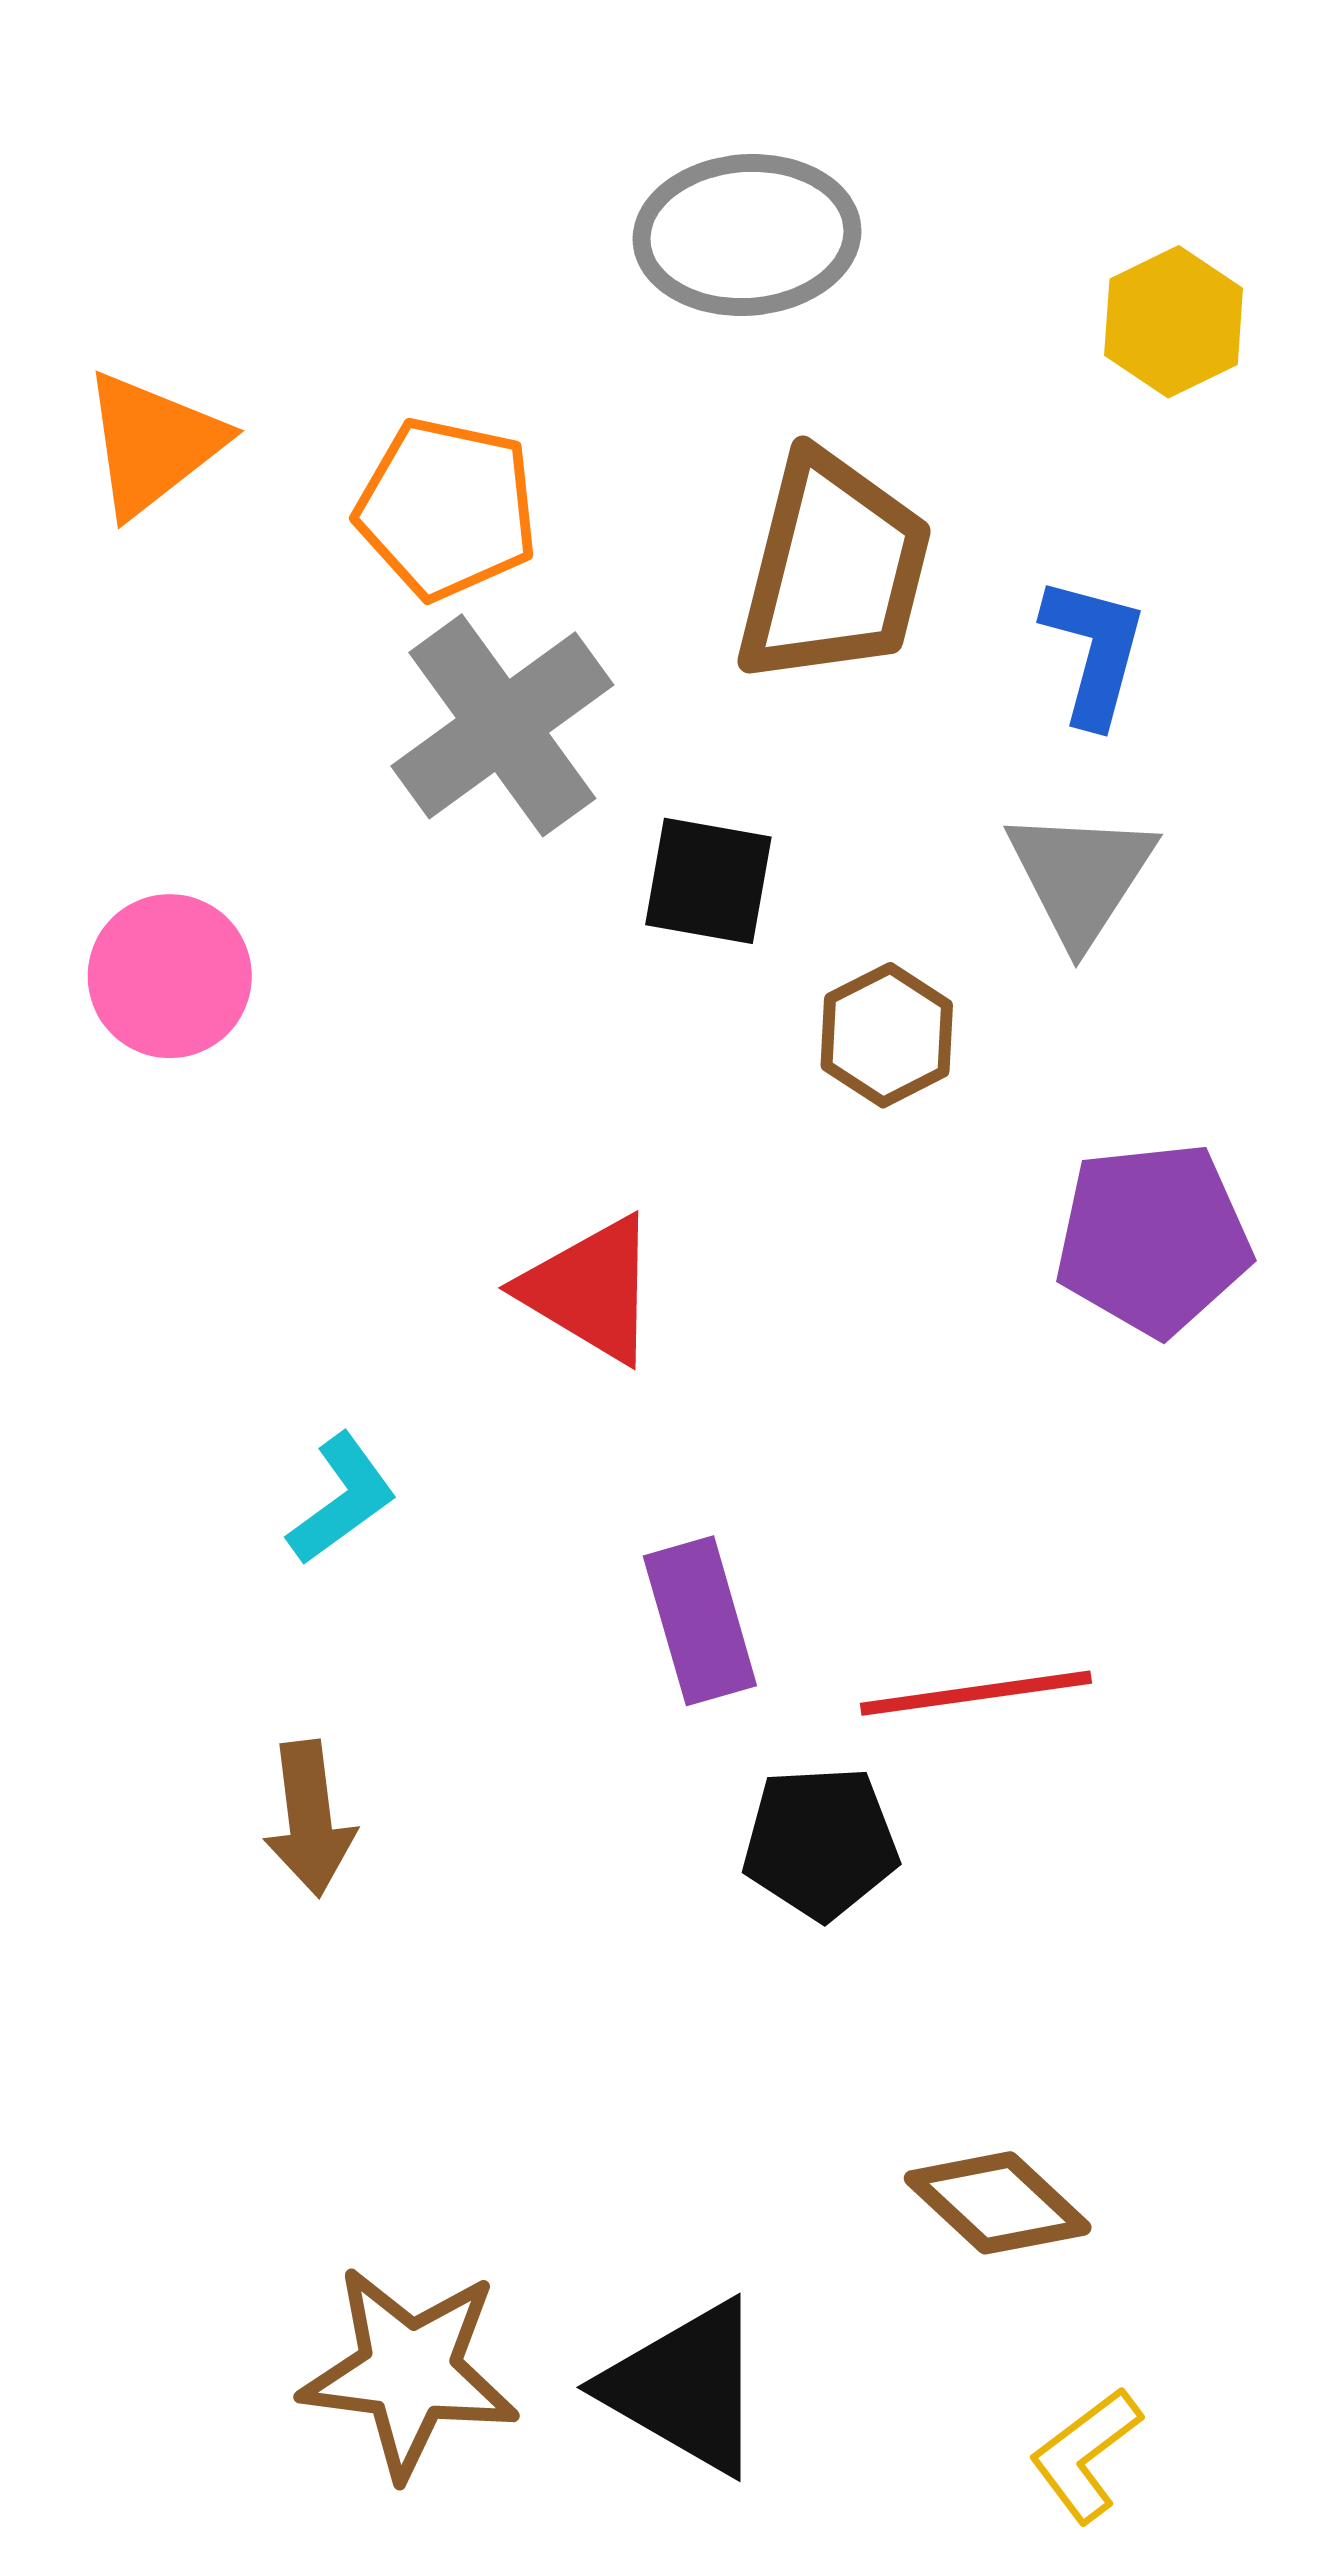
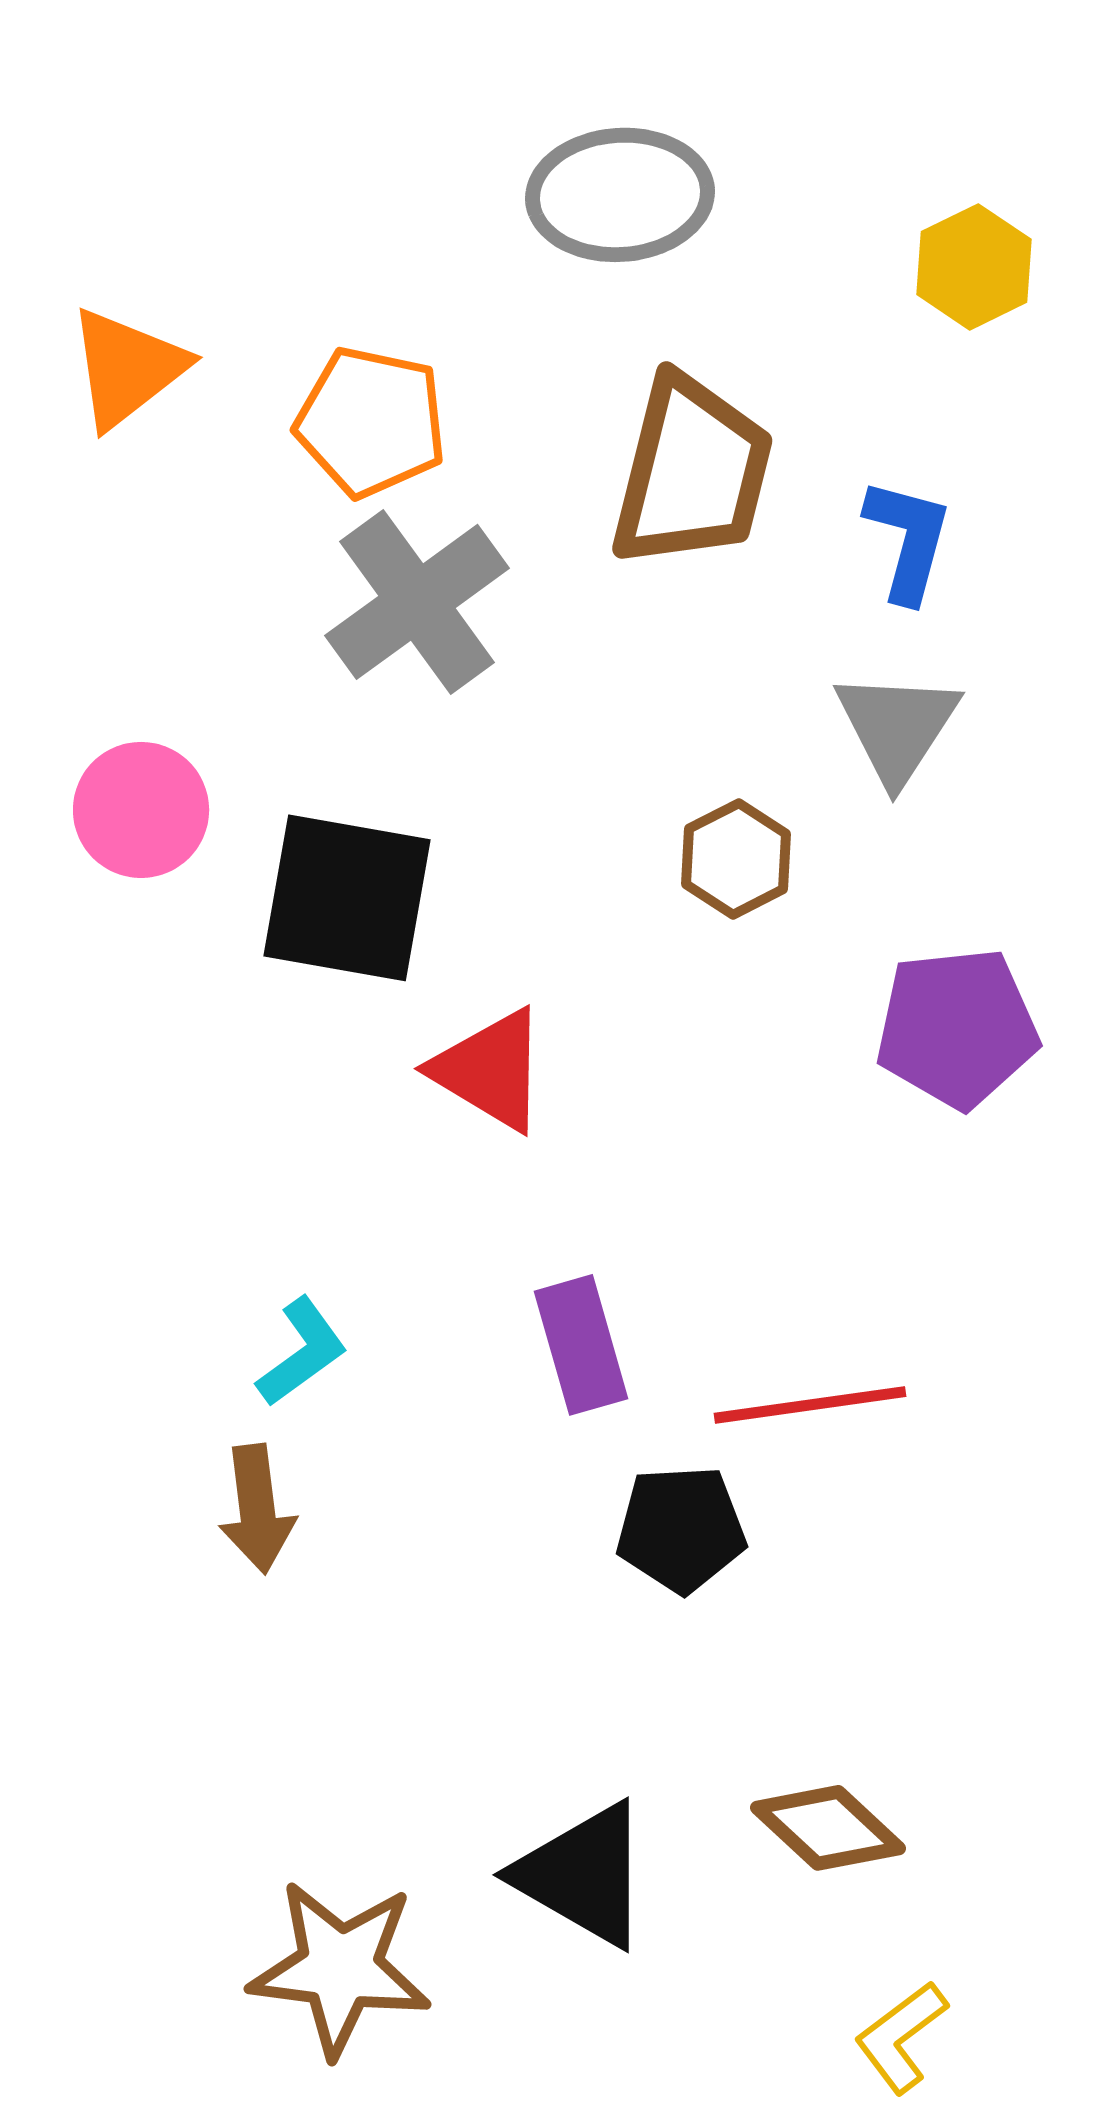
black square: (708, 881) -> (347, 898), moved, size x1.6
cyan L-shape: (342, 1499) -> (302, 1352), moved
black triangle: (685, 2387) -> (583, 1875), moved

